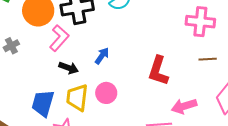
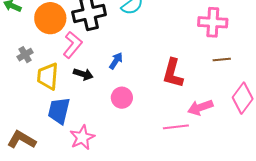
yellow trapezoid: (77, 98) -> (48, 76), moved

